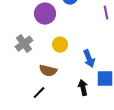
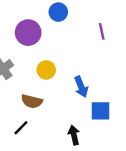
black arrow: (83, 88) -> (74, 135), moved

